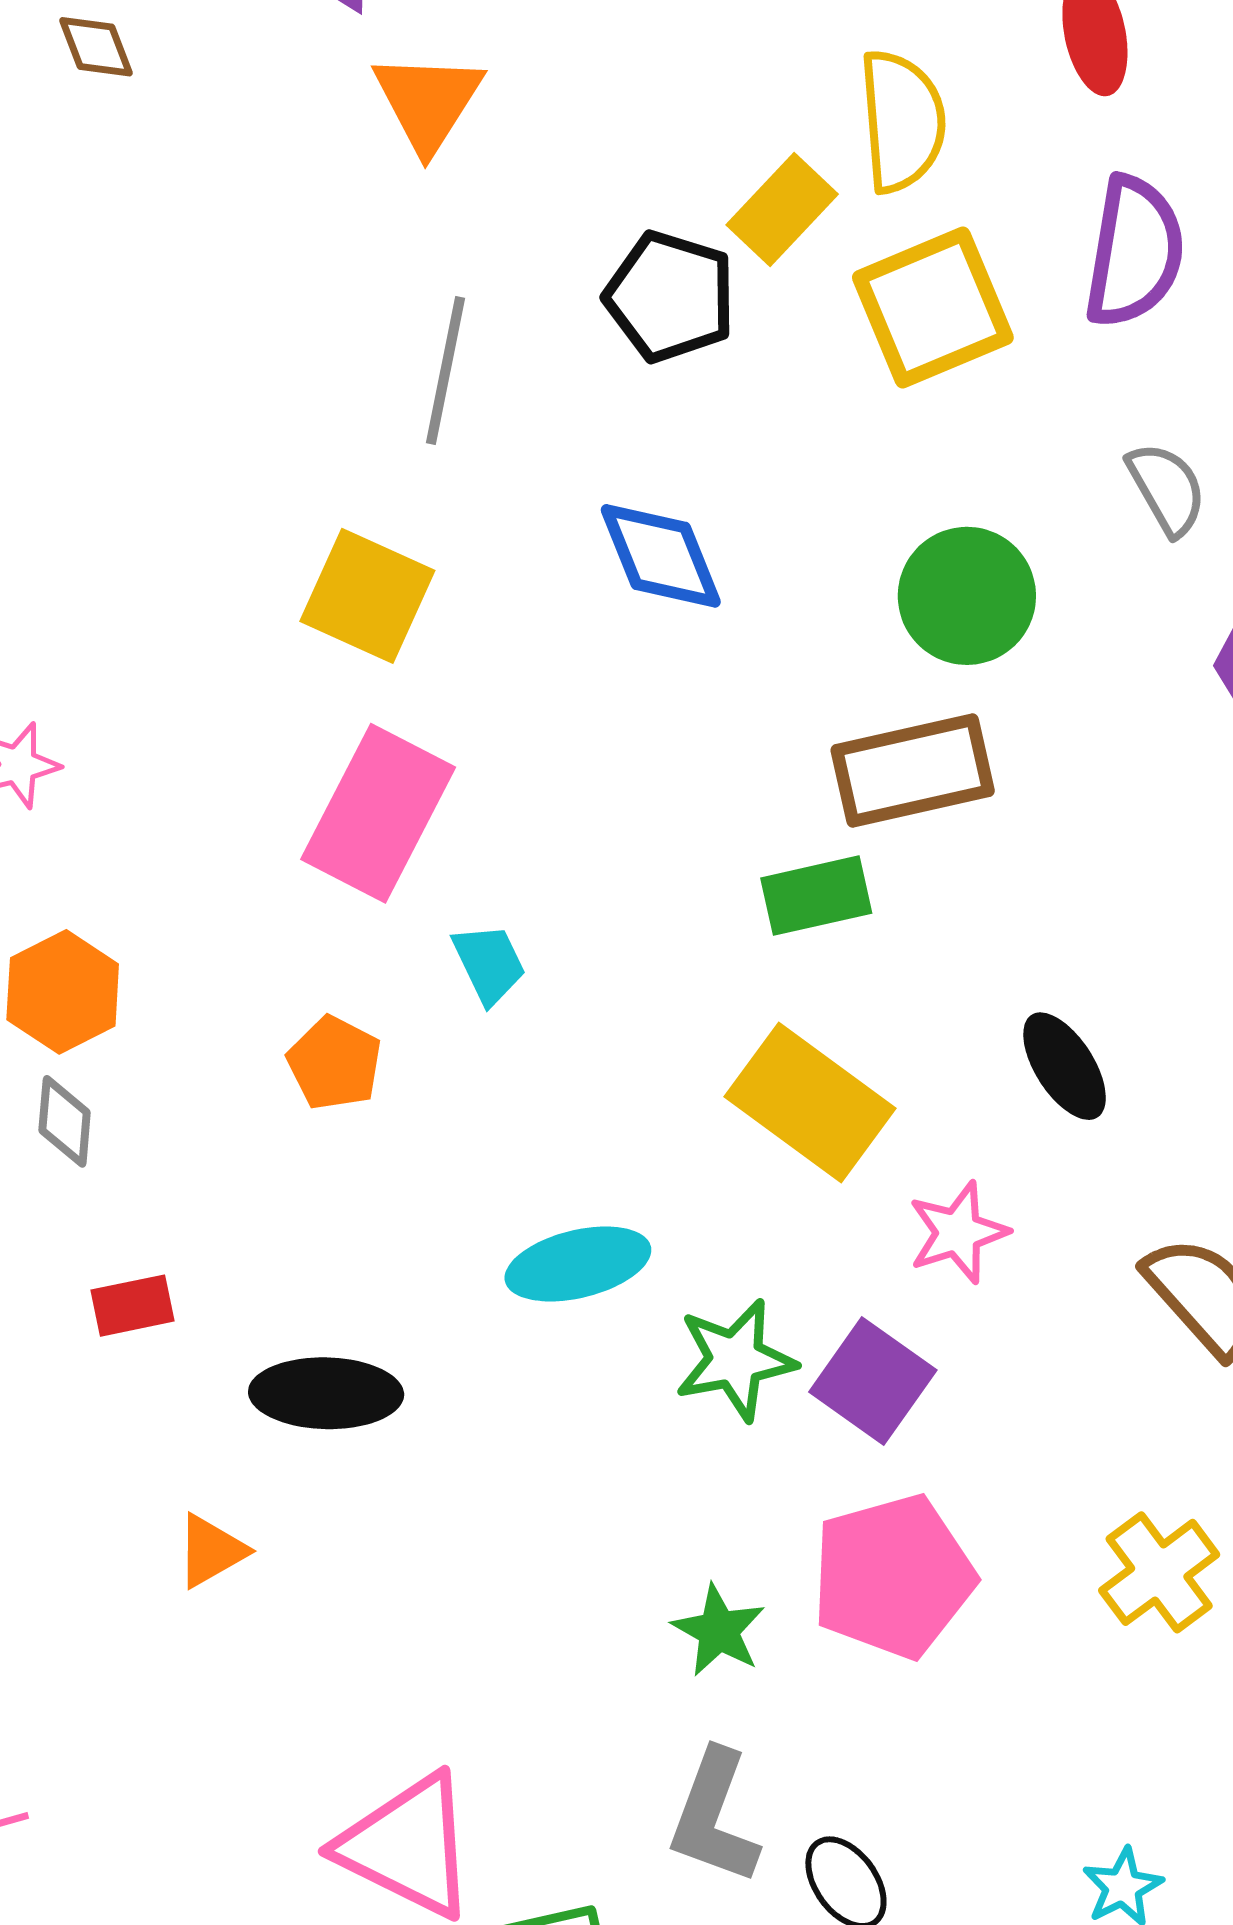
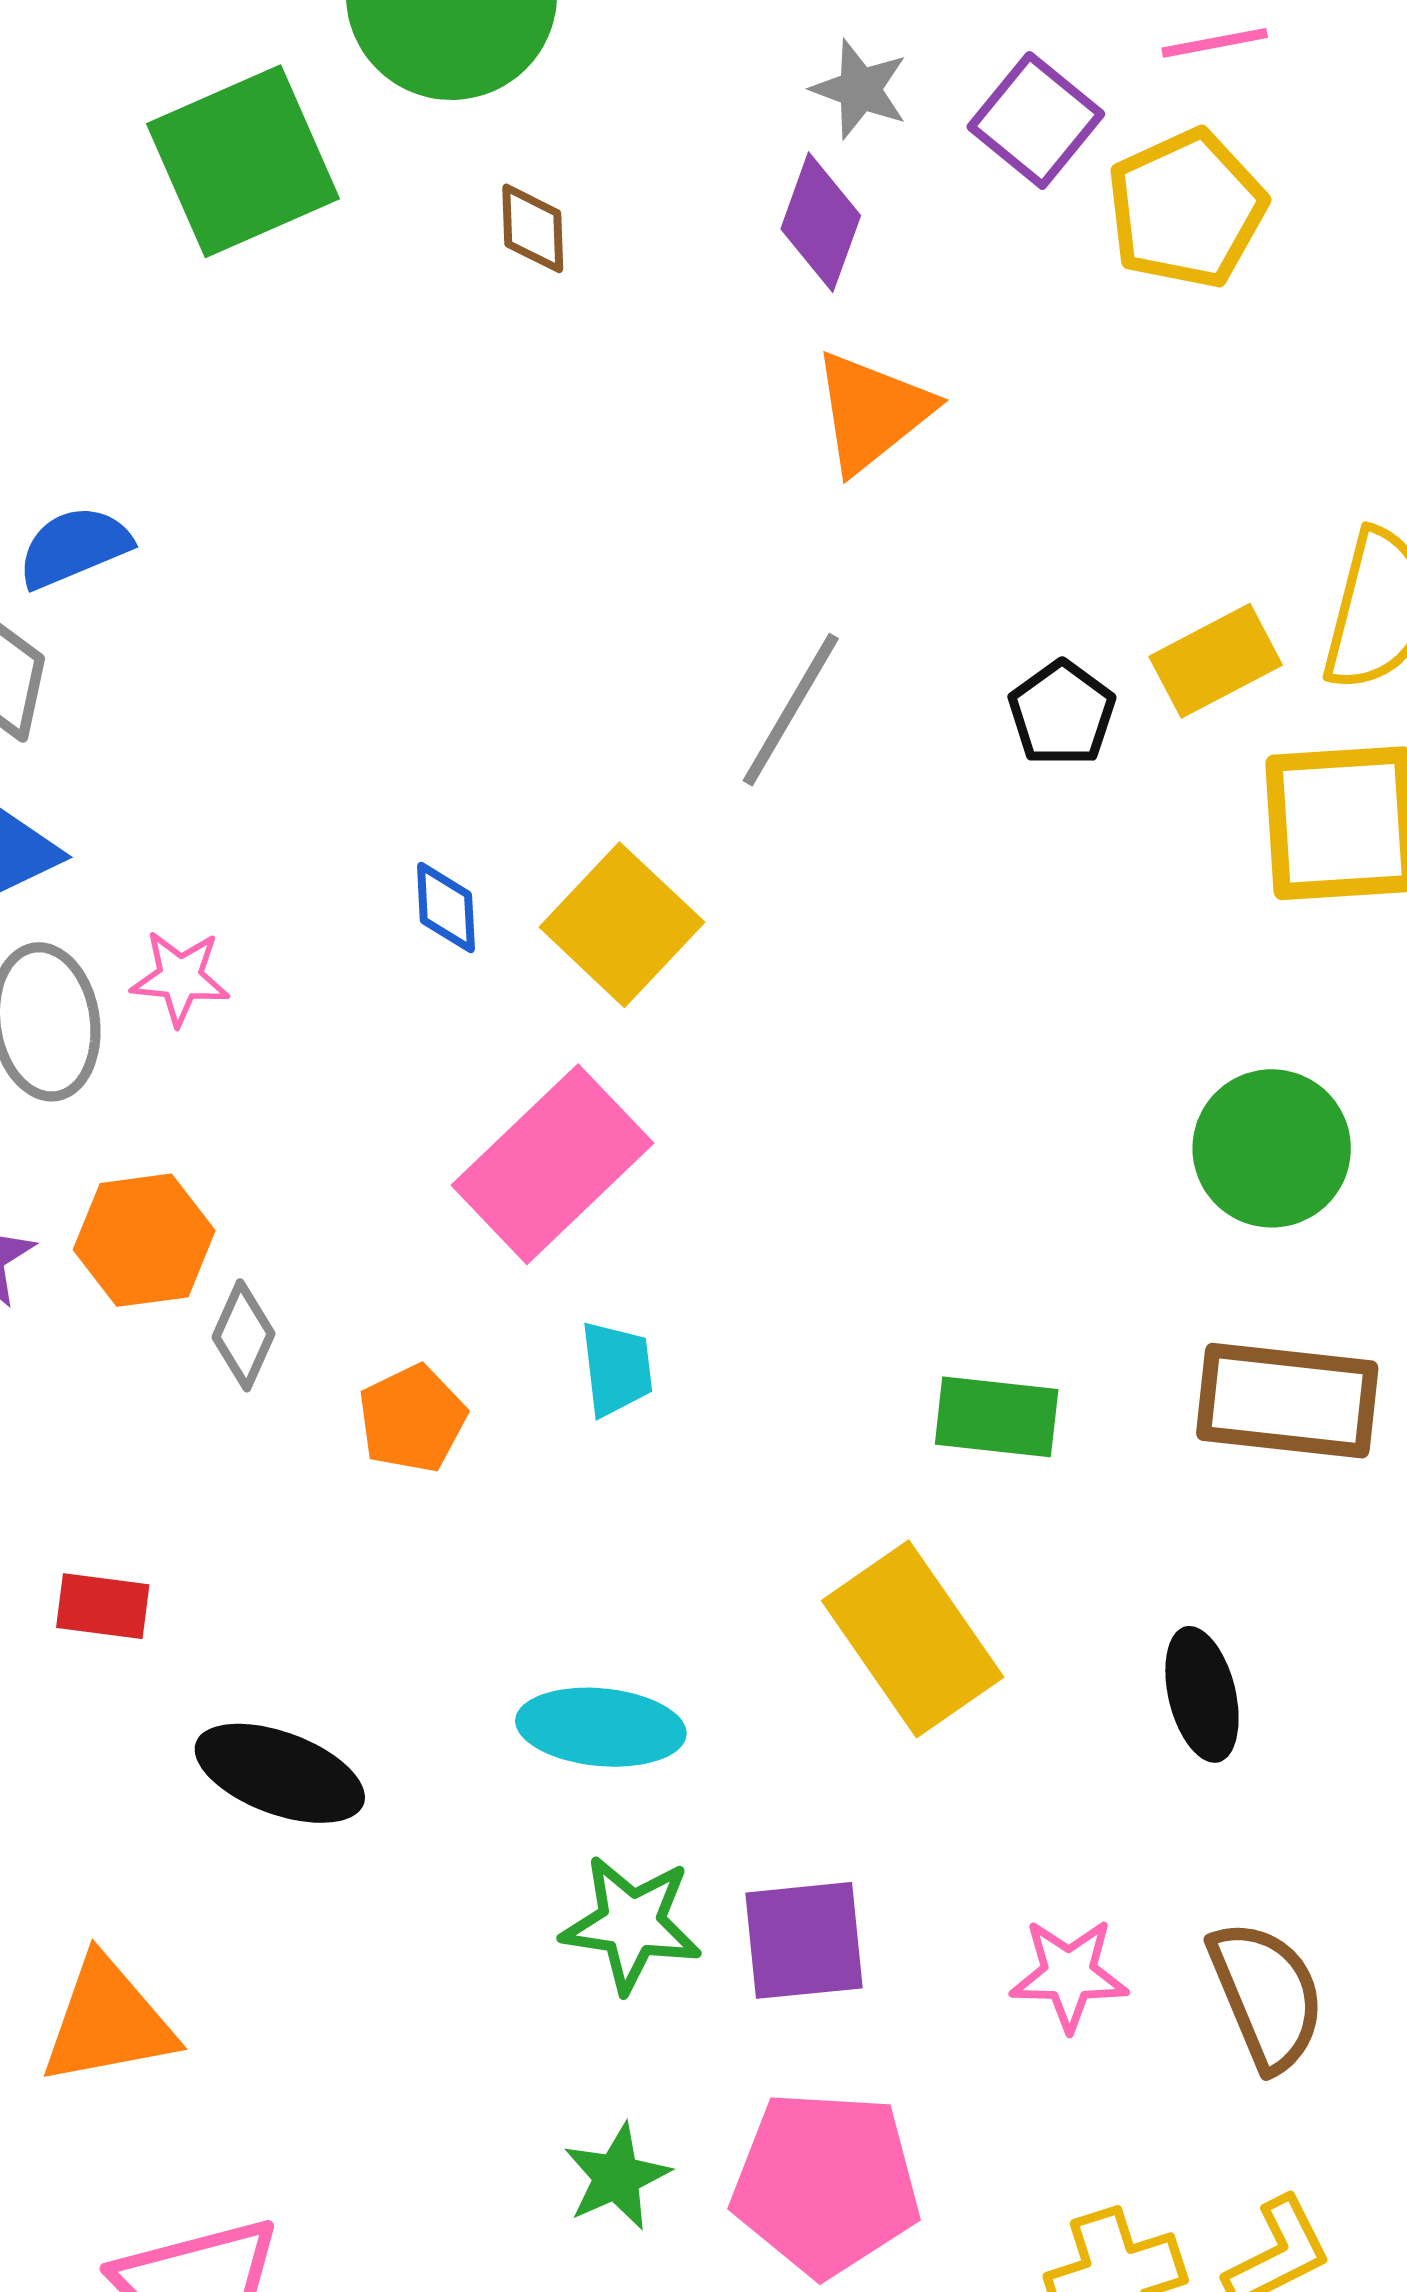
black pentagon: (670, 297) -> (1062, 713), size x0.7
blue diamond: (661, 556) -> (446, 908), moved, size x0.6
brown rectangle: (913, 771) -> (1287, 1401), moved
gray diamond: (65, 1121) -> (244, 1335), moved
pink star: (958, 1232) -> (1069, 1975), moved
green star: (735, 1360) -> (631, 1924), moved
purple square: (873, 1381) -> (804, 1940), moved, turned 30
orange triangle: (211, 1551) -> (108, 2022), moved, size x1.6

